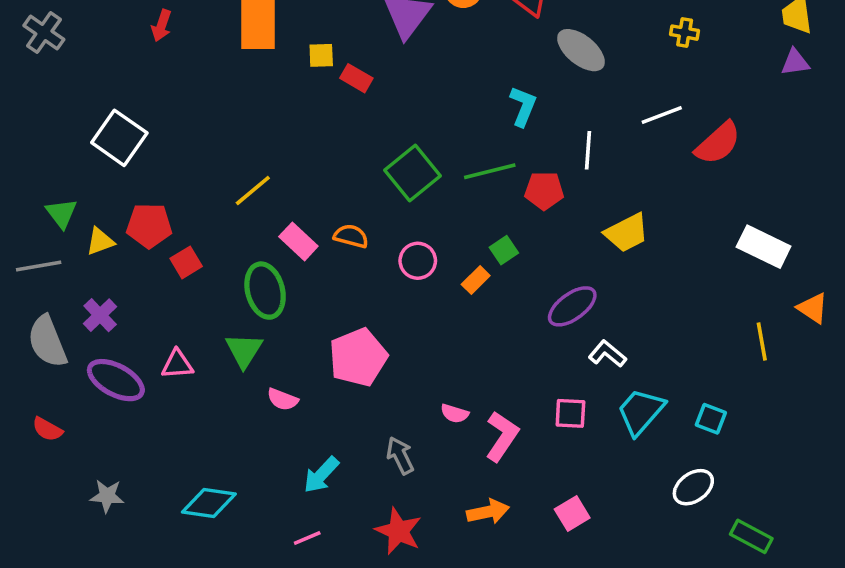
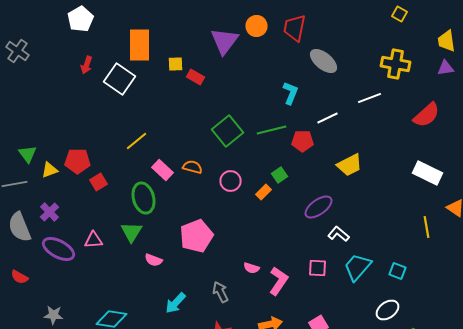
red arrow: (161, 26) -> (86, 65), moved
yellow cross: (685, 33) -> (396, 64), moved, size x1.8
white square: (119, 138) -> (120, 79), moved
red semicircle: (718, 143) -> (426, 115), moved
white line: (588, 150) -> (328, 118), turned 60

